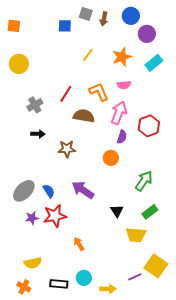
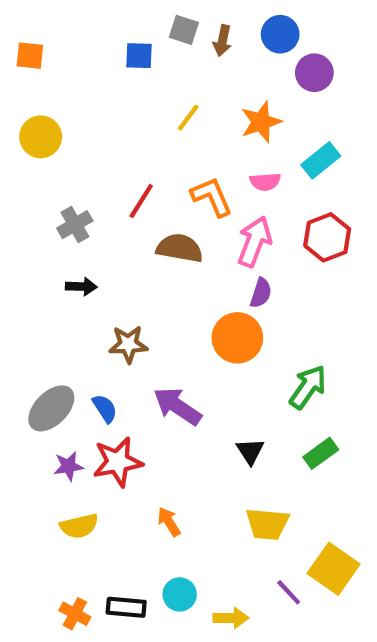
cyan rectangle: (154, 63) -> (321, 160), moved
red hexagon: (149, 126) -> (327, 237), moved
brown star: (67, 149) -> (128, 344), moved
orange circle: (111, 158) -> (237, 338), size x1.5
yellow trapezoid: (136, 235) -> (267, 524), moved
yellow semicircle: (33, 263) -> (79, 526), moved
purple line: (135, 277) -> (289, 592), turned 72
orange cross: (24, 287) -> (75, 614), moved

